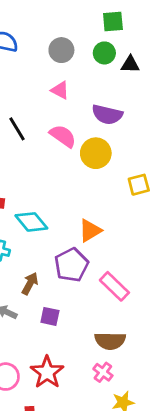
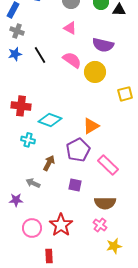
cyan diamond: (31, 222) -> (50, 120), turned -30
purple square: (50, 316) -> (75, 185), moved

